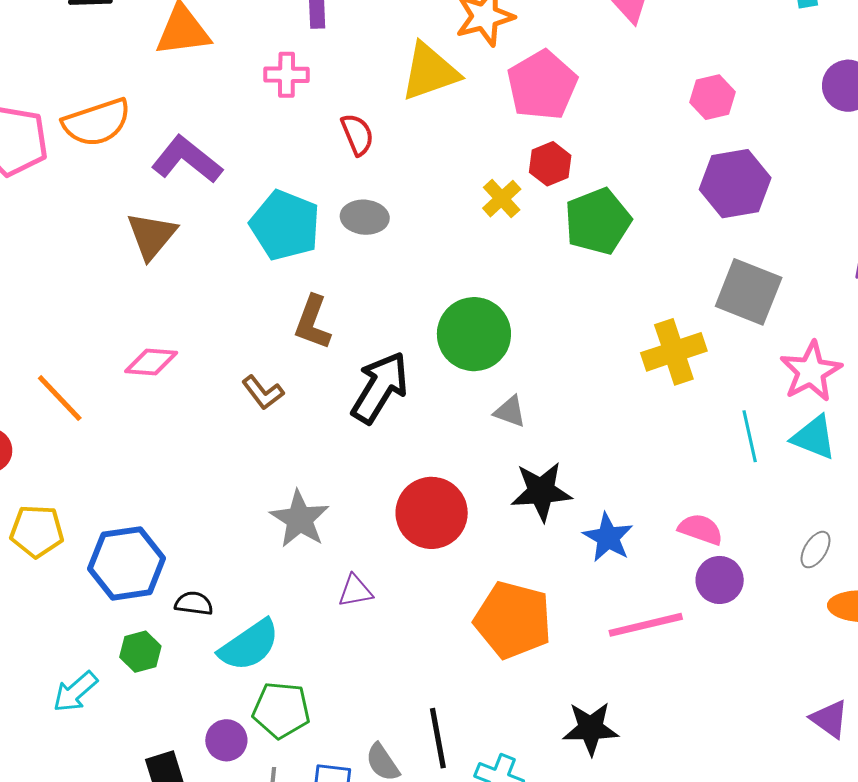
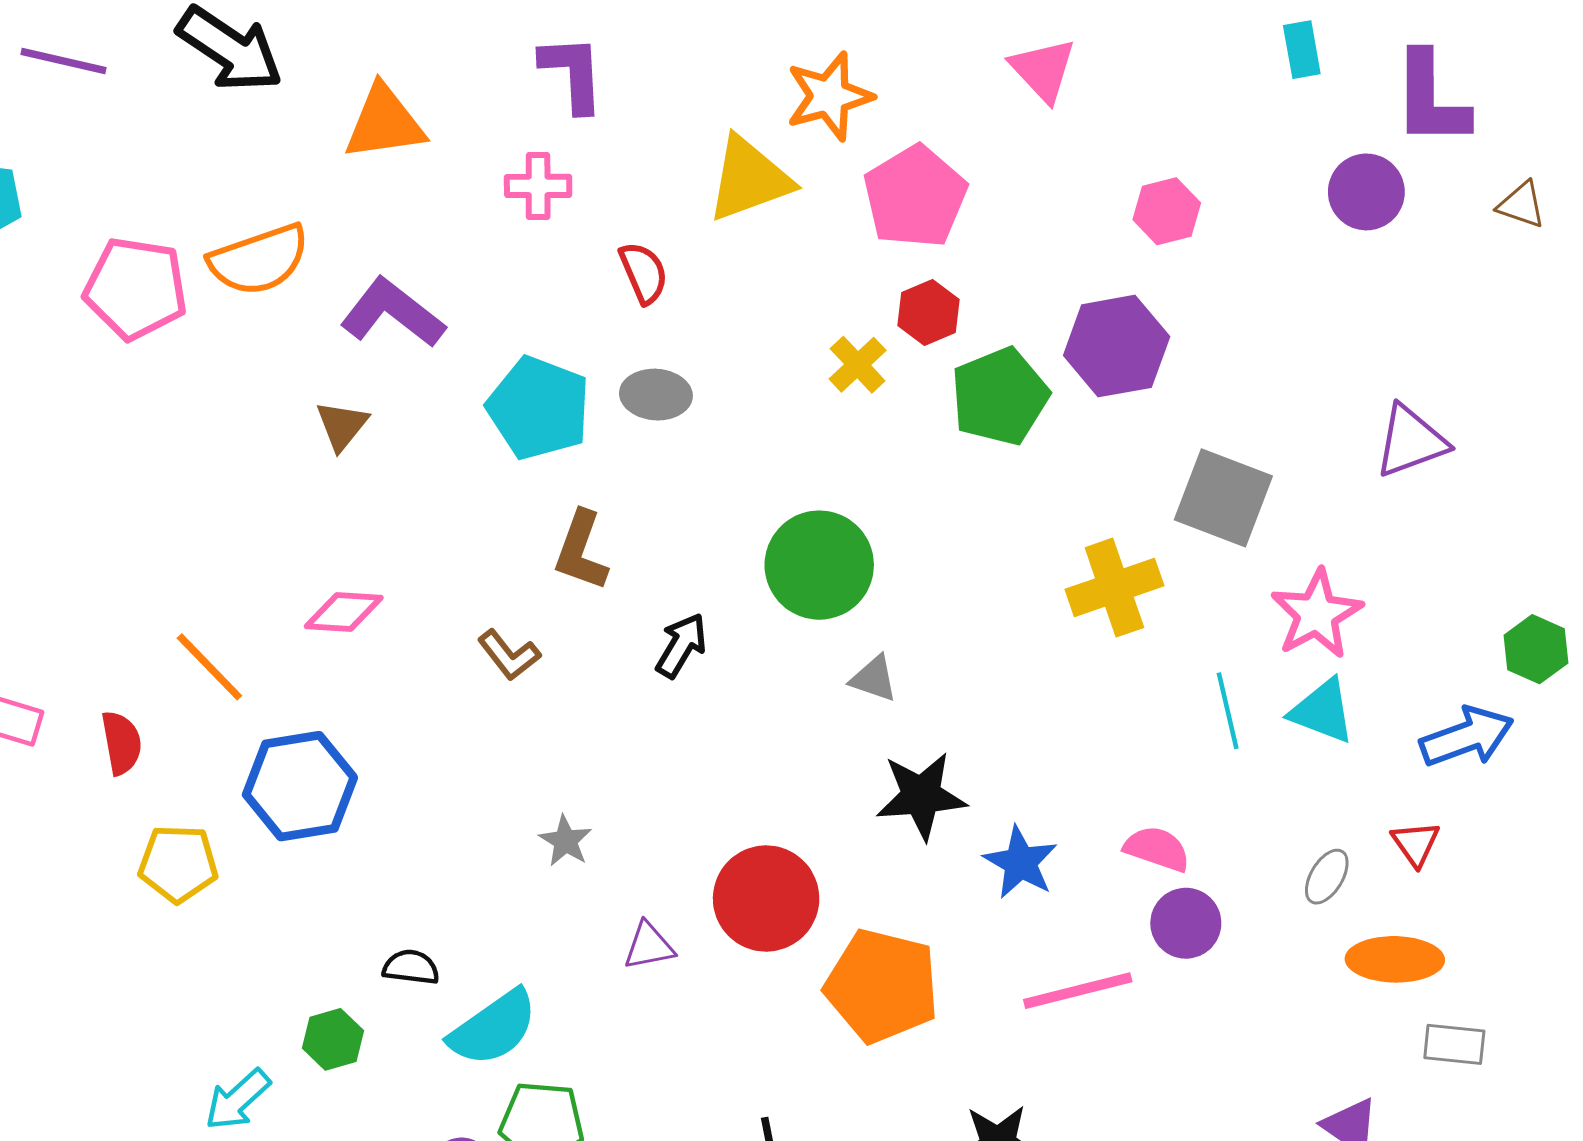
purple hexagon: (735, 184) -> (1117, 346), moved
brown triangle: (151, 236) -> (342, 426), size x0.7
black arrow: (380, 387) -> (681, 645), size x0.6
red circle: (432, 513) -> (766, 899), moved
gray star: (300, 519) -> (565, 841), size x0.6
blue hexagon: (127, 563) -> (300, 786), moved

